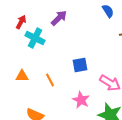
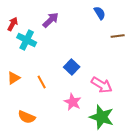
blue square: (80, 65) -> (72, 67), turned -35
orange triangle: (22, 76) -> (14, 78), turned -32

